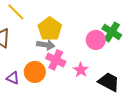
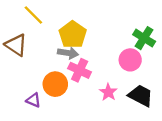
pink circle: (96, 40) -> (130, 60), moved
pink star: (81, 70) -> (108, 92), moved
purple triangle: (13, 78) -> (33, 100), moved

